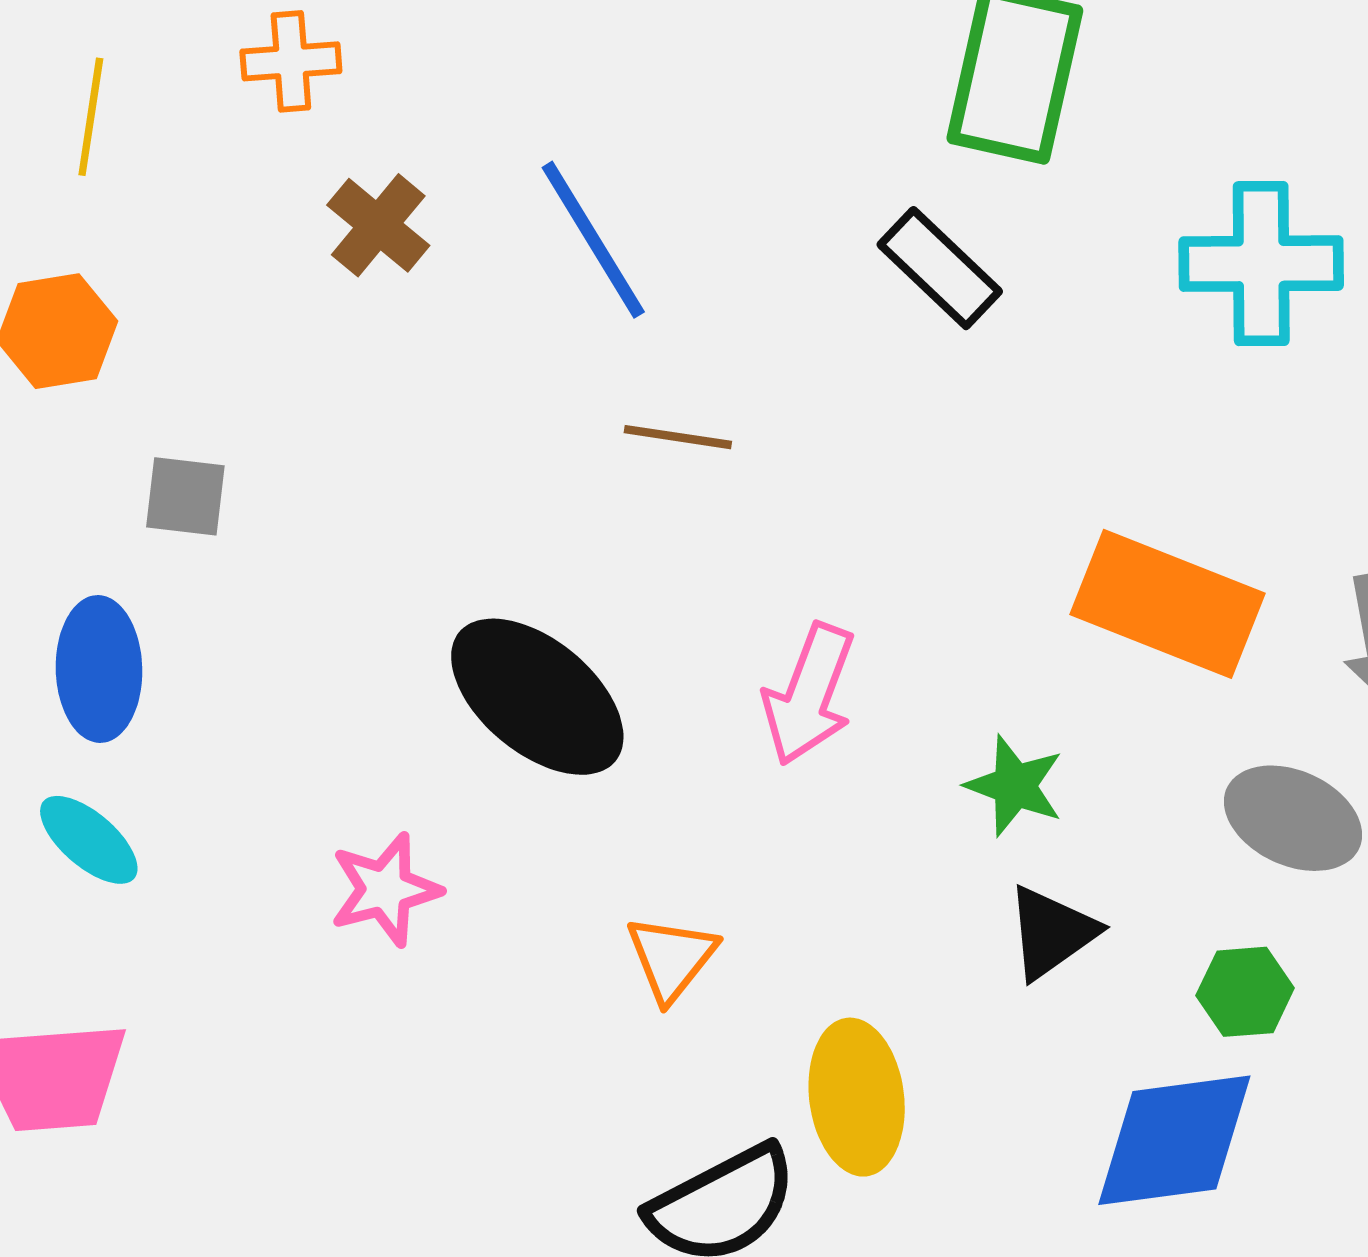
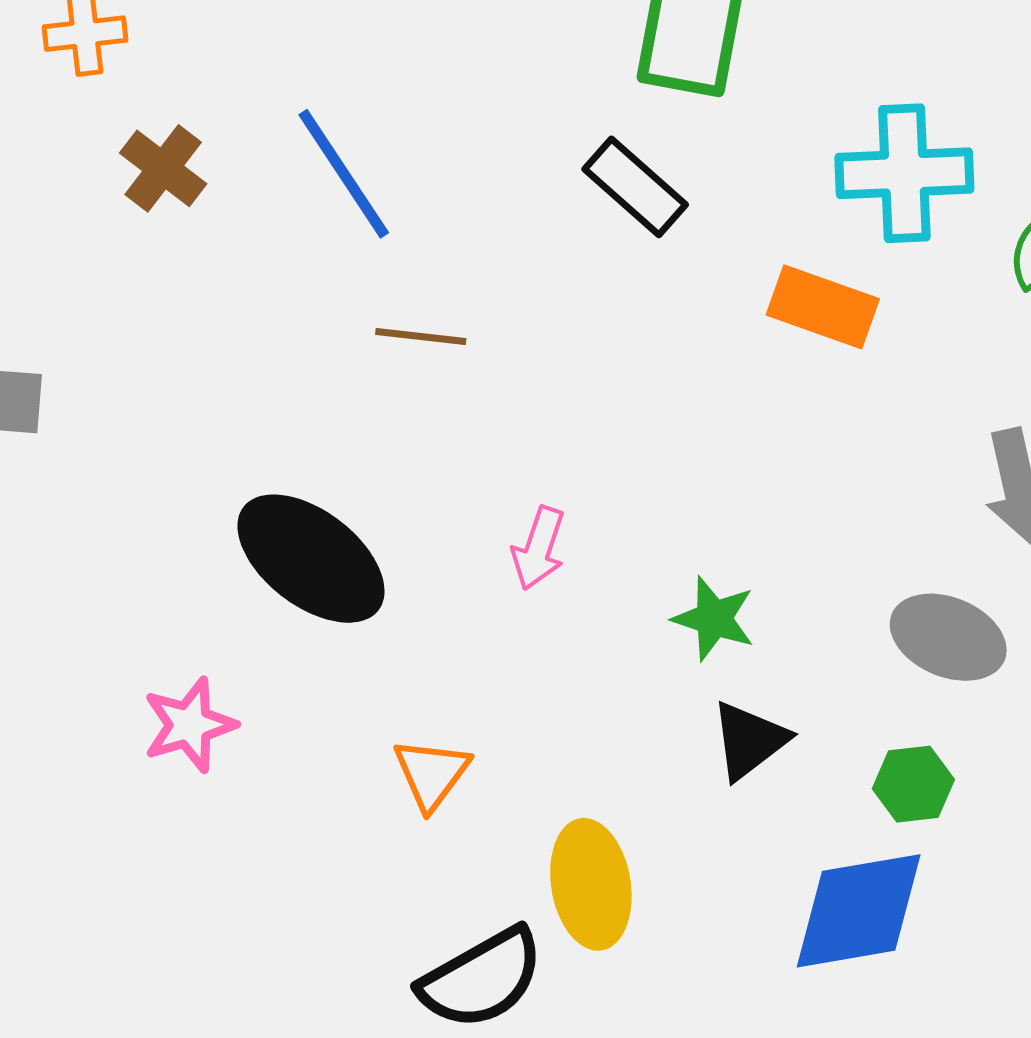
orange rectangle: (1167, 604) -> (823, 307), moved, size x0.7
pink arrow: (809, 694) -> (539, 548), size x0.7

